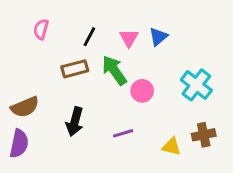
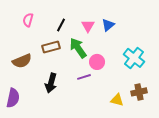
brown semicircle: (25, 107) -> (22, 61), moved
purple line: (123, 133) -> (84, 77), moved

